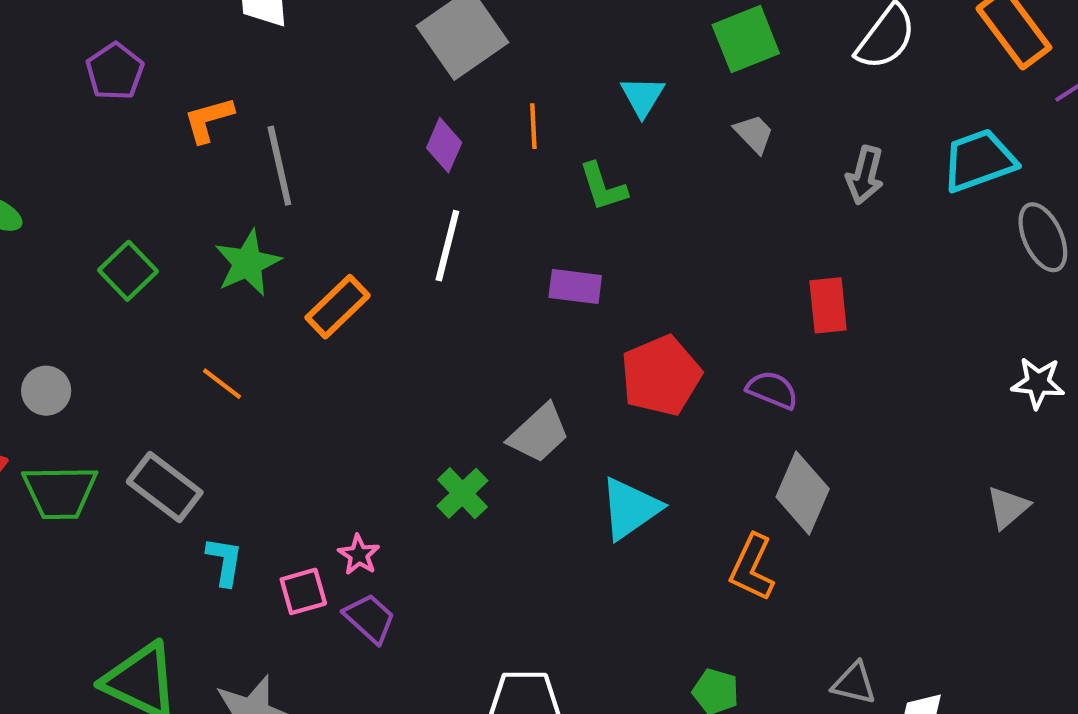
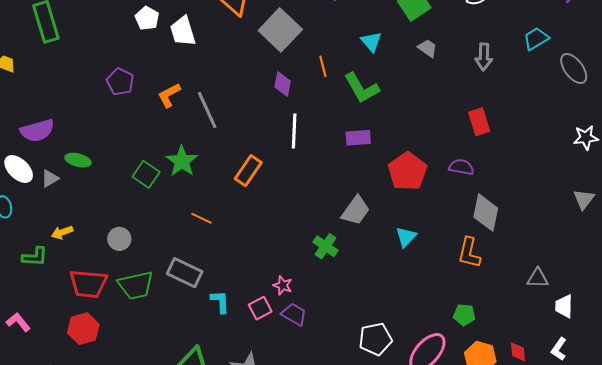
cyan trapezoid: (979, 160) -> (536, 39), size x0.7
green L-shape: (603, 187) -> (362, 88), size x1.4
green star: (248, 263) -> (182, 161), moved
cyan triangle: (630, 508) -> (406, 237), size x0.7
gray triangle: (854, 683) -> (538, 278), moved

